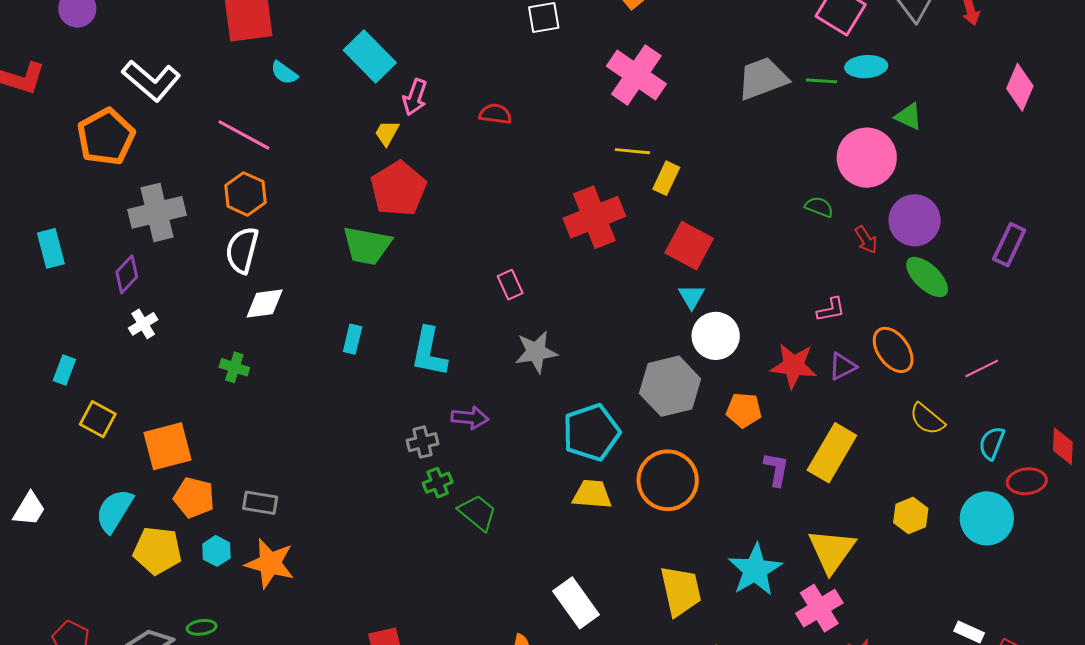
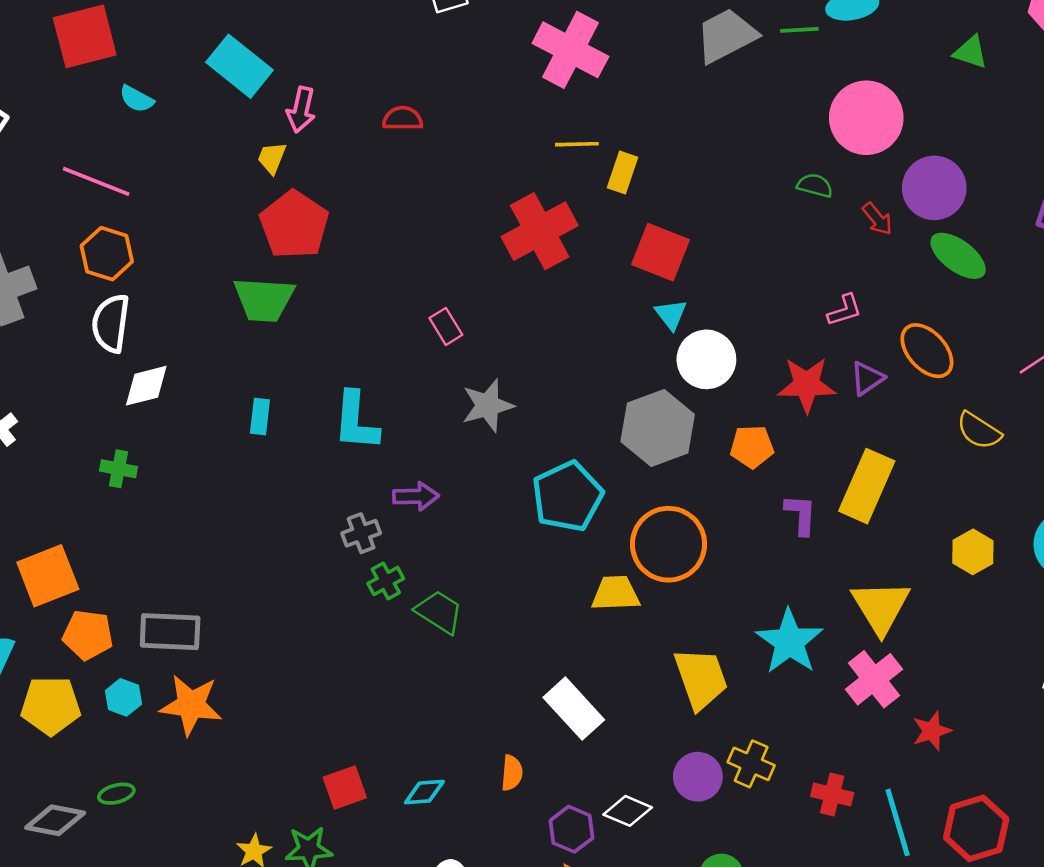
green triangle: (909, 116) -> (971, 52), moved
yellow trapezoid: (592, 494) -> (616, 593), moved
gray rectangle: (260, 503) -> (170, 632), size x1.4

